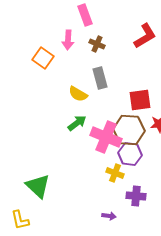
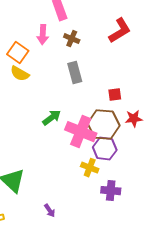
yellow semicircle: (78, 94) -> (20, 74), moved
red square: (140, 100) -> (115, 95), size x0.6
purple arrow: (109, 216) -> (50, 211), moved, turned 48

